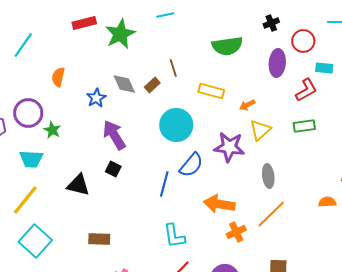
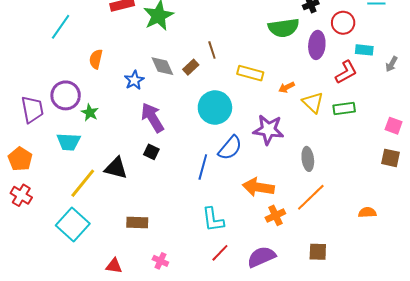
green semicircle: (227, 46) -> (284, 28), moved
yellow triangle: (260, 130) -> (313, 102), moved, turned -35
yellow line: (25, 200) -> (83, 183), moved
orange semicircle: (327, 202) -> (367, 212), moved

